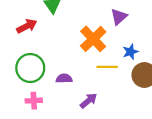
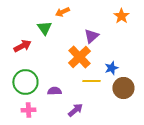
purple triangle: (119, 17) -> (91, 36), moved

